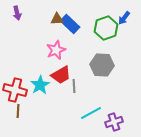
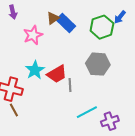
brown triangle: (57, 19) -> (53, 18), turned -32
pink star: (56, 50) -> (33, 35), moved
cyan star: (40, 85) -> (35, 70), moved
brown line: (18, 111) -> (14, 110), turned -32

